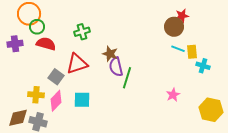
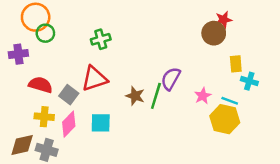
red semicircle: (46, 44) -> (40, 85), moved
cyan line: (178, 49) -> (230, 101), moved
brown star: (110, 54) -> (135, 96), moved
purple semicircle: (116, 67) -> (171, 79), moved, turned 42
pink star: (173, 95) -> (203, 96), moved
yellow hexagon: (211, 110) -> (225, 119), moved

